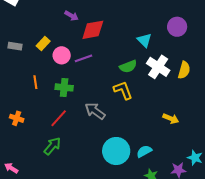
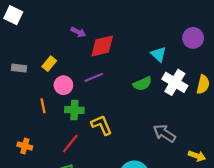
pink circle: (62, 55) -> (63, 85), moved
yellow L-shape: (123, 90) -> (102, 125), moved
gray arrow: (95, 111) -> (164, 133), moved
yellow arrow: (171, 119) -> (197, 156), moved

